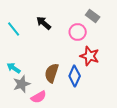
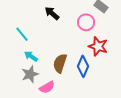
cyan line: (14, 29) -> (22, 34), moved
cyan arrow: (14, 68) -> (31, 56), moved

